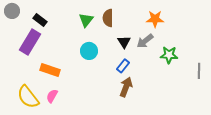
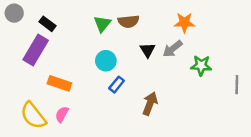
brown semicircle: (108, 18) -> (128, 21), turned -96
blue rectangle: (123, 66) -> (117, 85), moved

